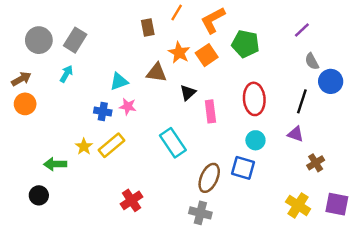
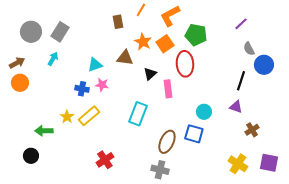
red ellipse: (254, 99) -> (185, 64), moved
cyan rectangle: (173, 143) -> (138, 114), turned 55

